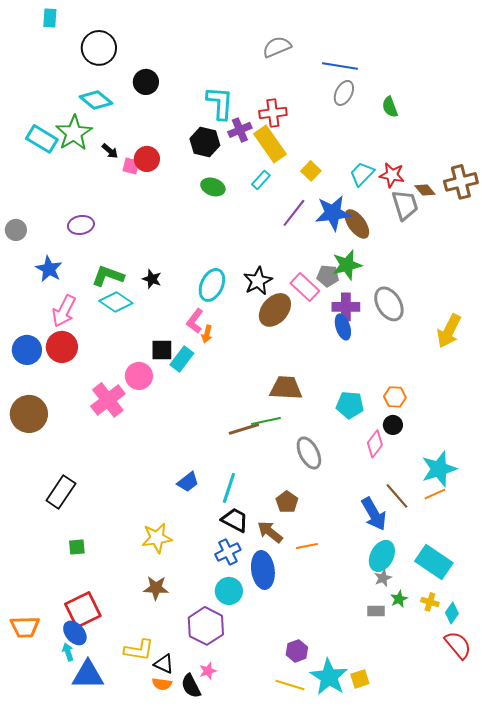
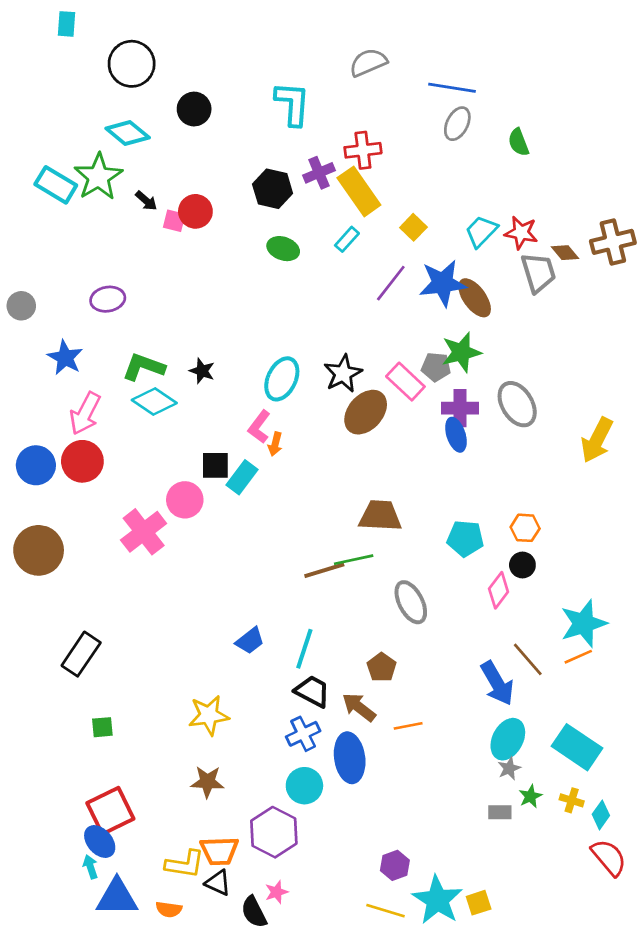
cyan L-shape: (220, 103) -> (292, 104), moved
orange trapezoid: (25, 627) -> (219, 851), moved
orange semicircle: (162, 684) -> (169, 909), moved

